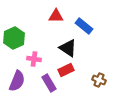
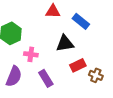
black triangle: (68, 48) -> (65, 43), turned -42
red rectangle: (66, 70) -> (78, 65), moved

